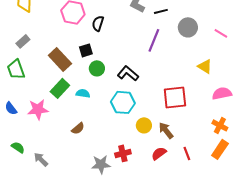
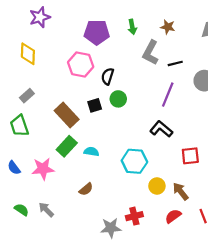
green circle: (97, 68) -> (118, 99), moved
black L-shape: (128, 73) -> (161, 129), moved
red square: (175, 97) -> (190, 156), size x0.7
gray arrow: (41, 159) -> (46, 210), moved

